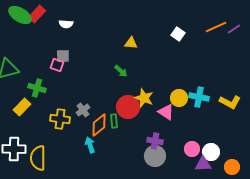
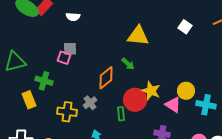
yellow triangle: (131, 43) -> (138, 36), size x1.6
cyan cross: (199, 97) -> (206, 105), moved
yellow rectangle: (22, 107) -> (29, 100), turned -66
orange diamond: (99, 125) -> (106, 78), moved

